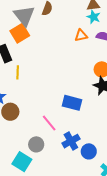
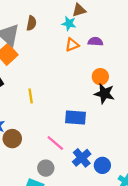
cyan star: (94, 17) -> (69, 24), moved
yellow line: (18, 72) -> (31, 96), moved

